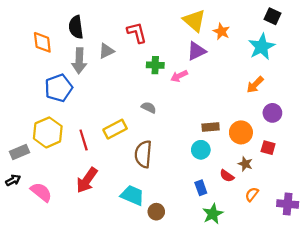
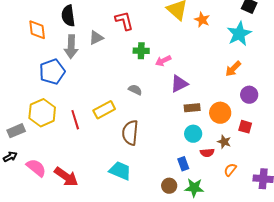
purple triangle: (196, 51) -> (179, 84), moved
cyan circle: (201, 150) -> (193, 134), moved
red semicircle: (227, 176) -> (207, 153), turned -40
red arrow: (87, 180) -> (66, 177), moved, turned -90
brown circle: (156, 212) -> (169, 186), moved
green star: (213, 214) -> (194, 188), turned 30

